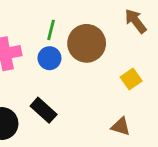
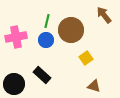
yellow square: (131, 79) -> (86, 58), moved

